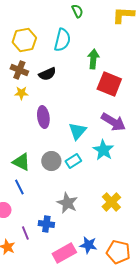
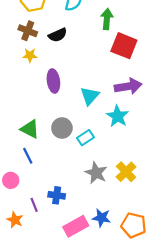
purple arrow: (113, 122) -> (128, 86), turned -40
cyan rectangle: (73, 161) -> (85, 138), moved
gray star: (67, 203) -> (96, 173), moved

